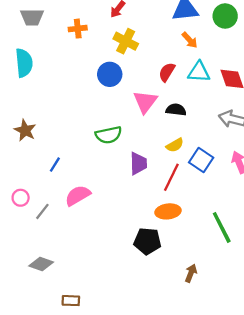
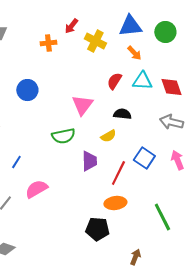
orange cross: (78, 29) -> (48, 43), moved
yellow cross: (126, 41) -> (95, 41), moved
blue circle: (110, 74) -> (27, 90), moved
pink triangle: (145, 102) -> (82, 105), moved
yellow semicircle: (175, 145) -> (108, 136), moved

